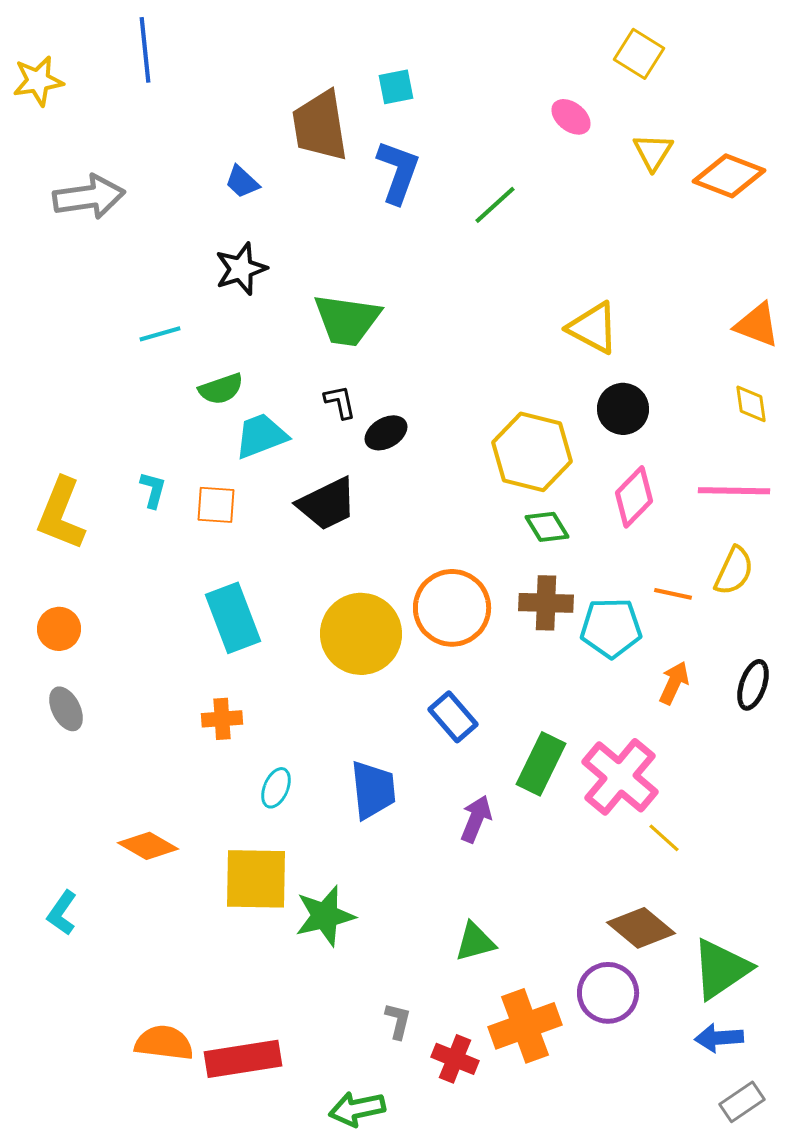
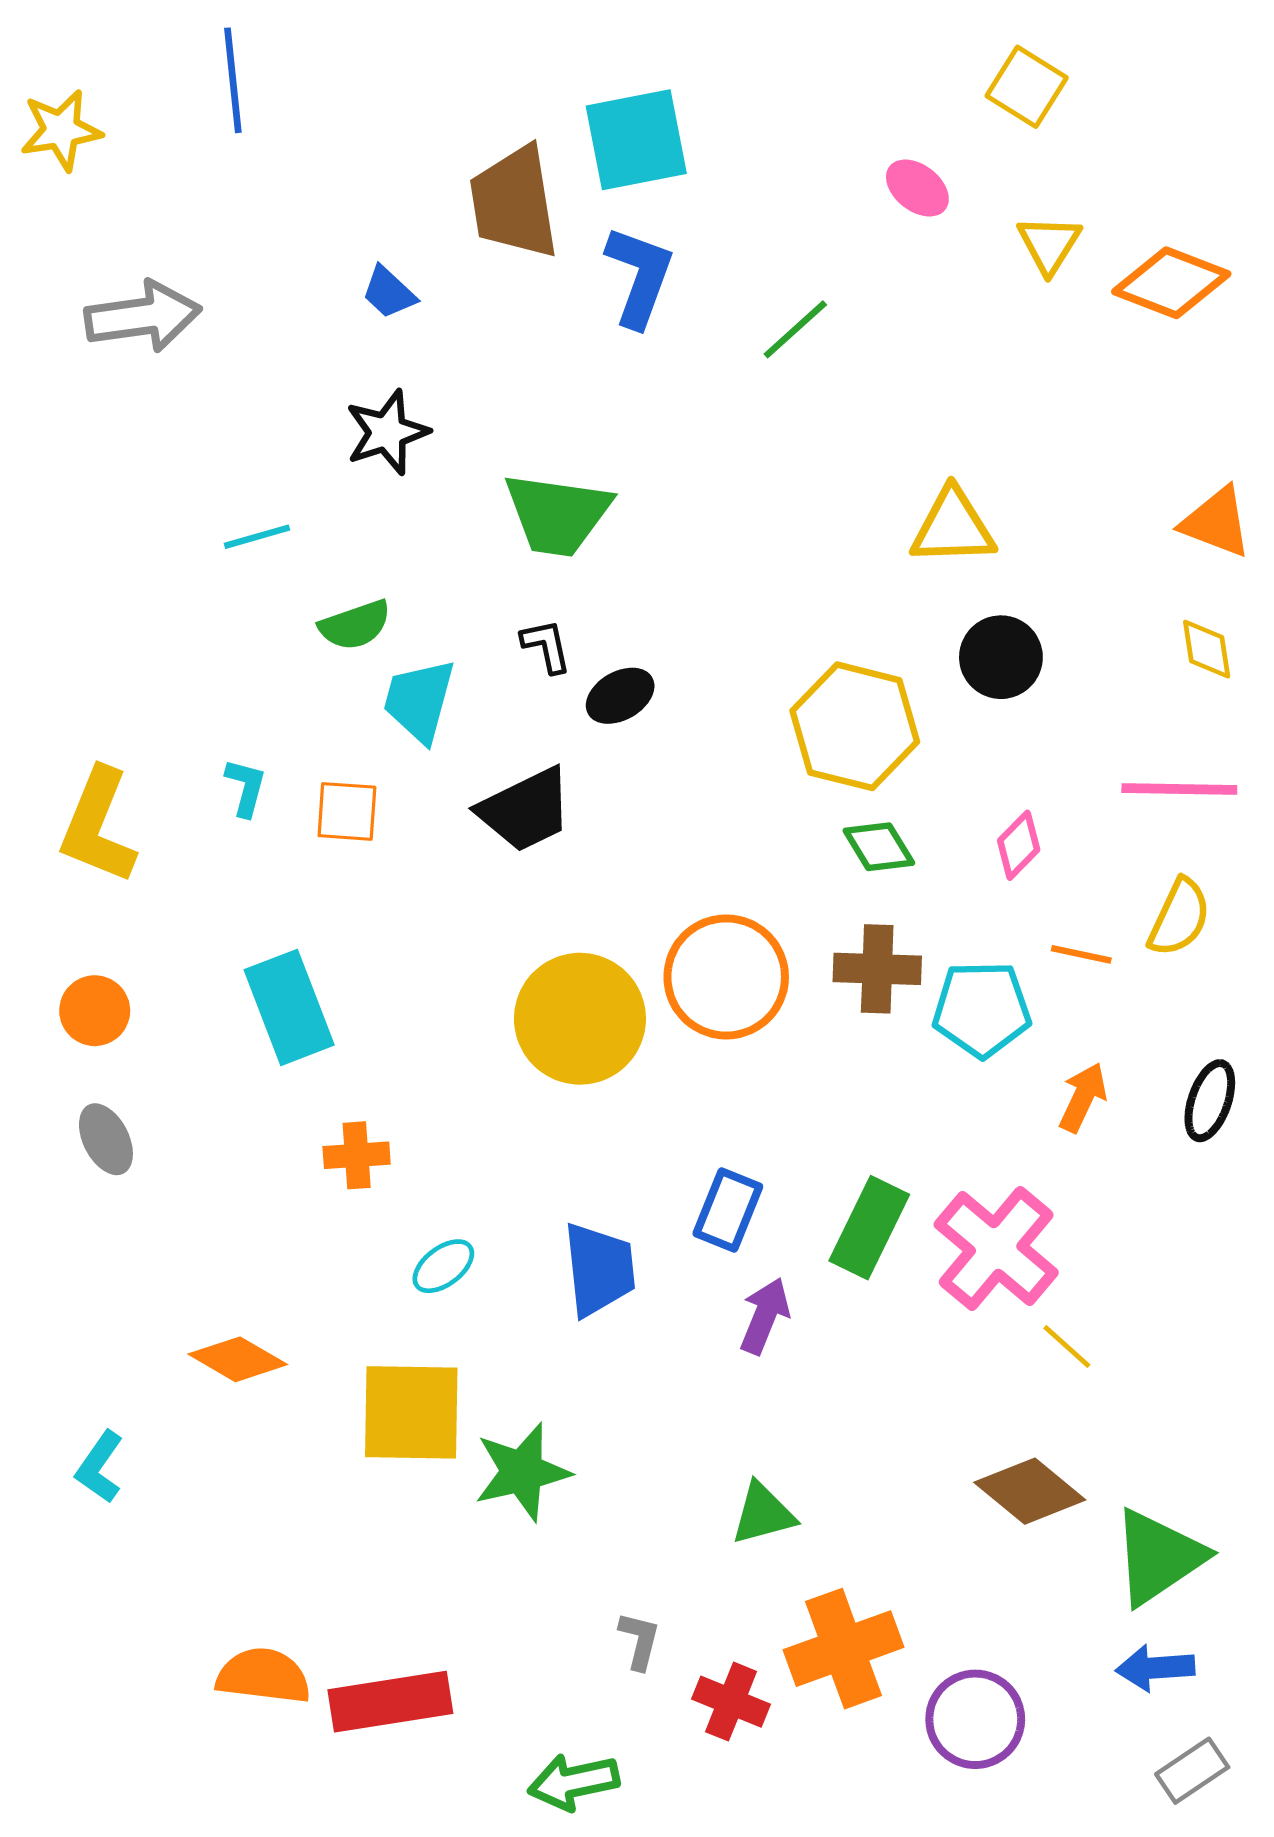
cyan square: (396, 87) -> (636, 140), size x1.8
yellow triangle: (593, 328) -> (953, 527), turned -30
cyan trapezoid: (261, 436) -> (419, 701), turned -54
pink diamond: (634, 497) -> (1019, 845), moved, size x0.7
cyan rectangle: (233, 618) -> (289, 1007), moved
blue rectangle: (453, 717) -> (728, 1210), moved, turned 63
cyan ellipse: (276, 788) -> (443, 1266), turned 30
purple circle: (608, 993) -> (975, 1719), moved

